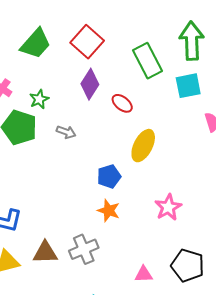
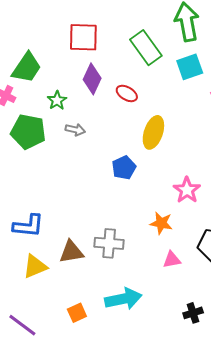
red square: (87, 42) -> (83, 37), turned -32
green trapezoid: (36, 44) -> (27, 68), moved
green star: (39, 99) -> (57, 100), moved
orange star: (109, 211) -> (161, 223), moved
gray cross: (84, 249) -> (109, 243), turned 36

